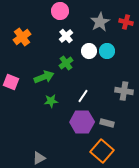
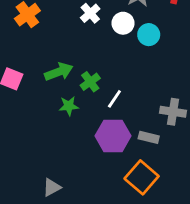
white circle: (89, 51) -> (123, 23), moved
green cross: (66, 63) -> (90, 82), moved
gray cross: (124, 91) -> (173, 112), moved

